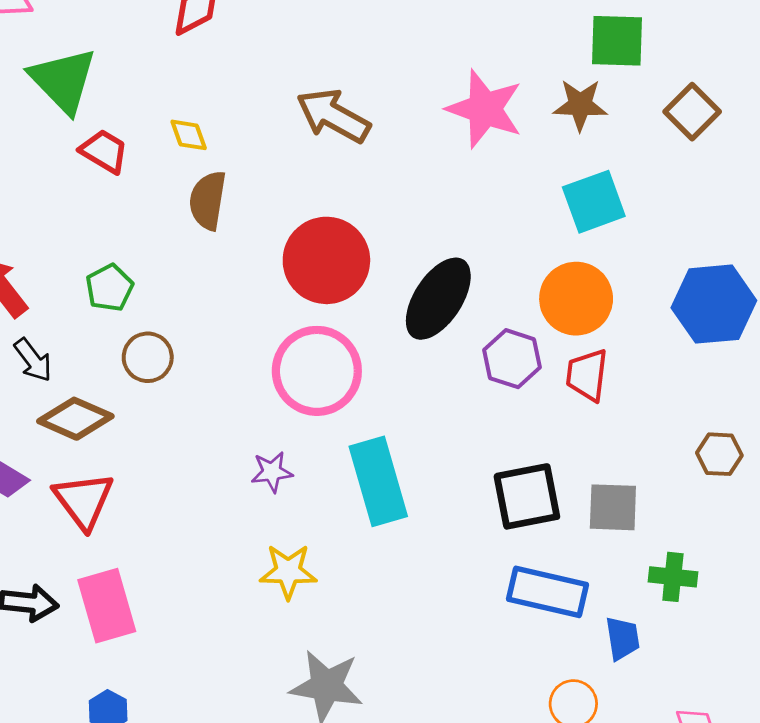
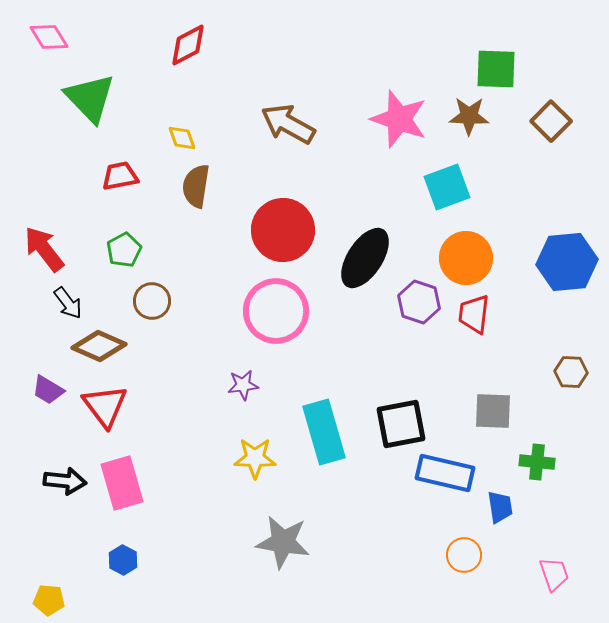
red trapezoid: (104, 151) -> (120, 176), moved, turned -42
cyan square: (594, 202) -> (447, 187), moved
cyan rectangle: (378, 481) -> (324, 432), moved
black square: (527, 496) -> (401, 424), moved

